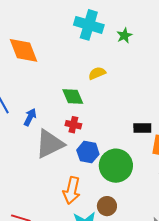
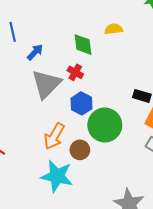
gray triangle: (50, 144) -> (46, 84), turned -36
brown circle: (107, 206) -> (80, 150), moved

